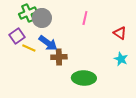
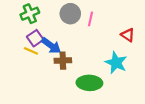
gray circle: (42, 18) -> (70, 14), moved
purple square: (17, 36) -> (35, 38), moved
cyan star: (121, 59) -> (116, 63), moved, size x1.5

